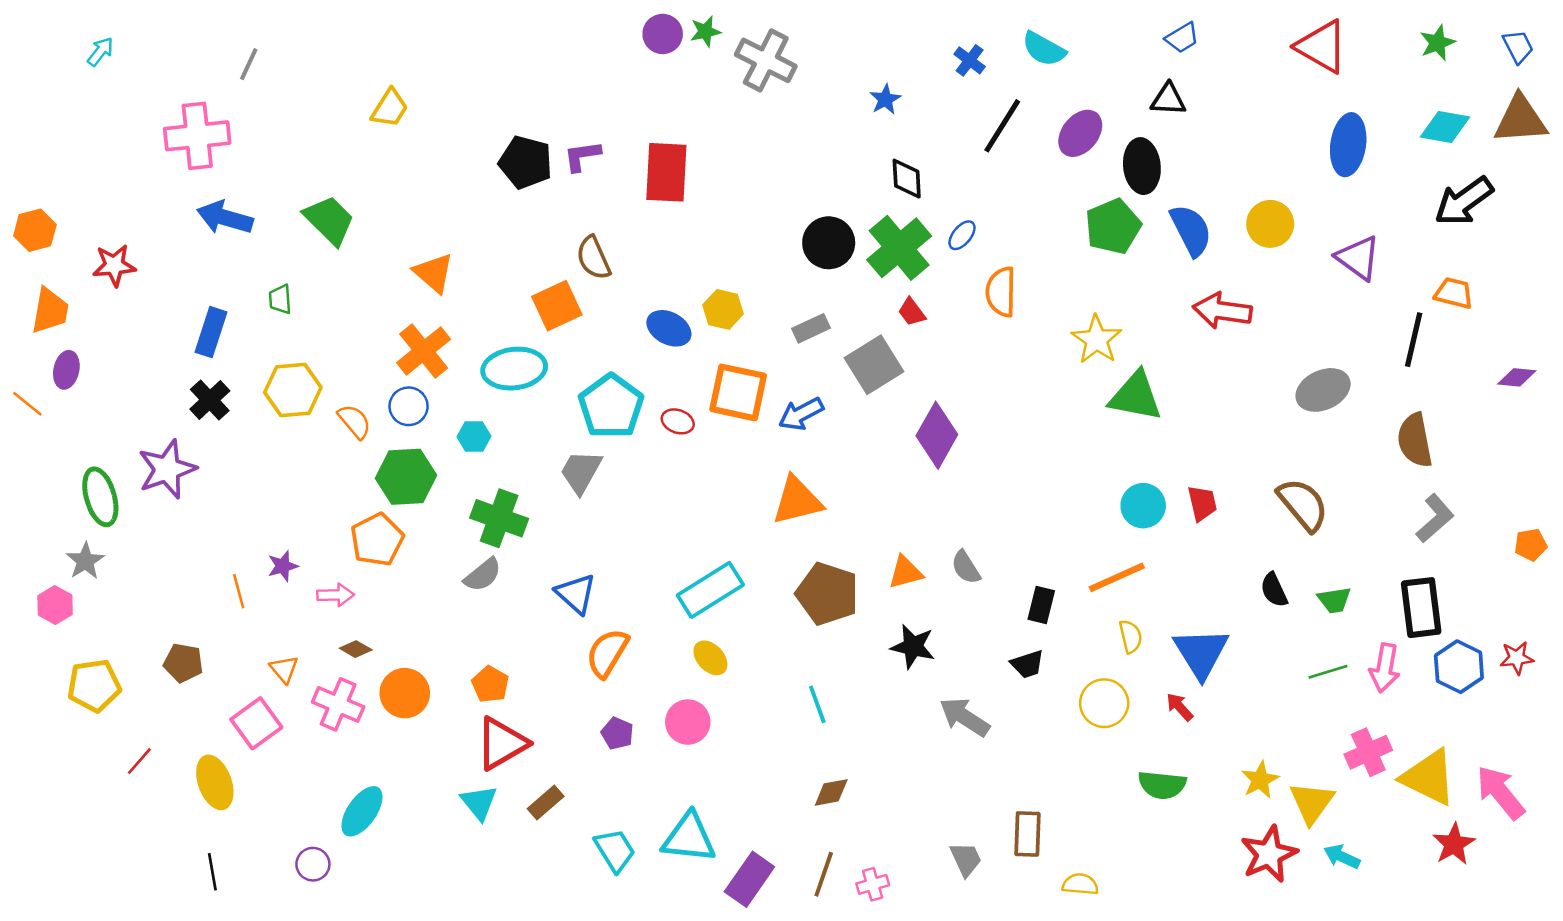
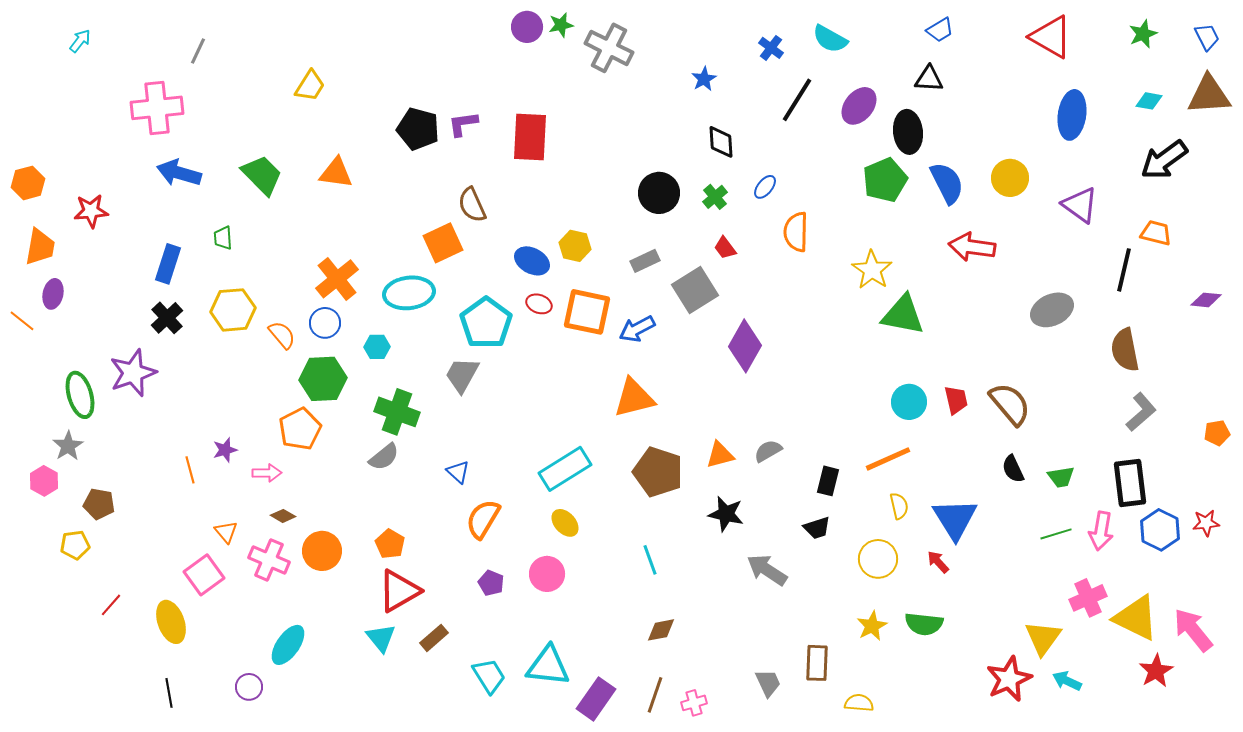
cyan diamond: (1445, 127) -> (1149, 101), size x0.7
green cross: (899, 248) -> (715, 197), size x0.5
orange triangle: (434, 273) -> (336, 173), moved, turned -33
red ellipse: (678, 421) -> (539, 304), moved
brown semicircle: (1303, 504) -> (1010, 404), moved
gray semicircle: (966, 567) -> (768, 451), turned 92
blue triangle: (576, 594) -> (458, 472), size x0.7
brown pentagon: (183, 663) -> (99, 504), moved
yellow pentagon: (94, 686) -> (75, 545), size x0.7
yellow star: (1260, 780) -> (872, 626), moved

